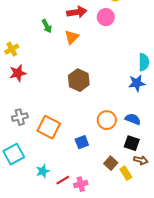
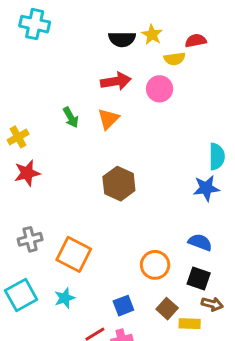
green arrow: (47, 26) -> (71, 117), moved
orange circle: (107, 120) -> (155, 265), moved
blue square: (82, 142) -> (123, 306), moved
cyan star: (43, 171) -> (65, 298), moved
yellow rectangle: (126, 173) -> (190, 324), turned -56

